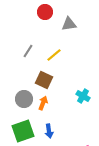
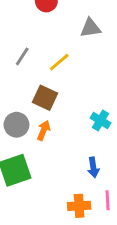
gray triangle: (69, 24) -> (90, 28), moved
blue arrow: (49, 131) -> (93, 167), moved

